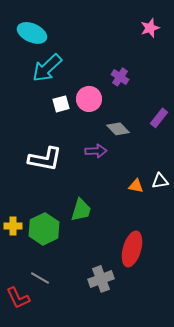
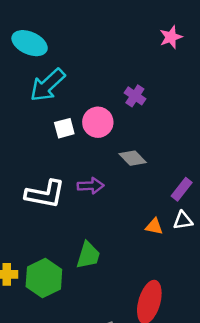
purple rectangle: (159, 118) -> (182, 189), moved
purple arrow: (96, 151) -> (91, 186), moved

